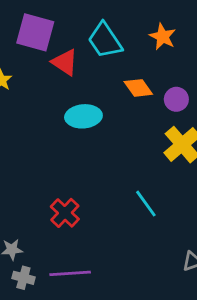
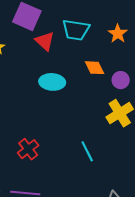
cyan trapezoid: (105, 40) -> (76, 30), turned -56

